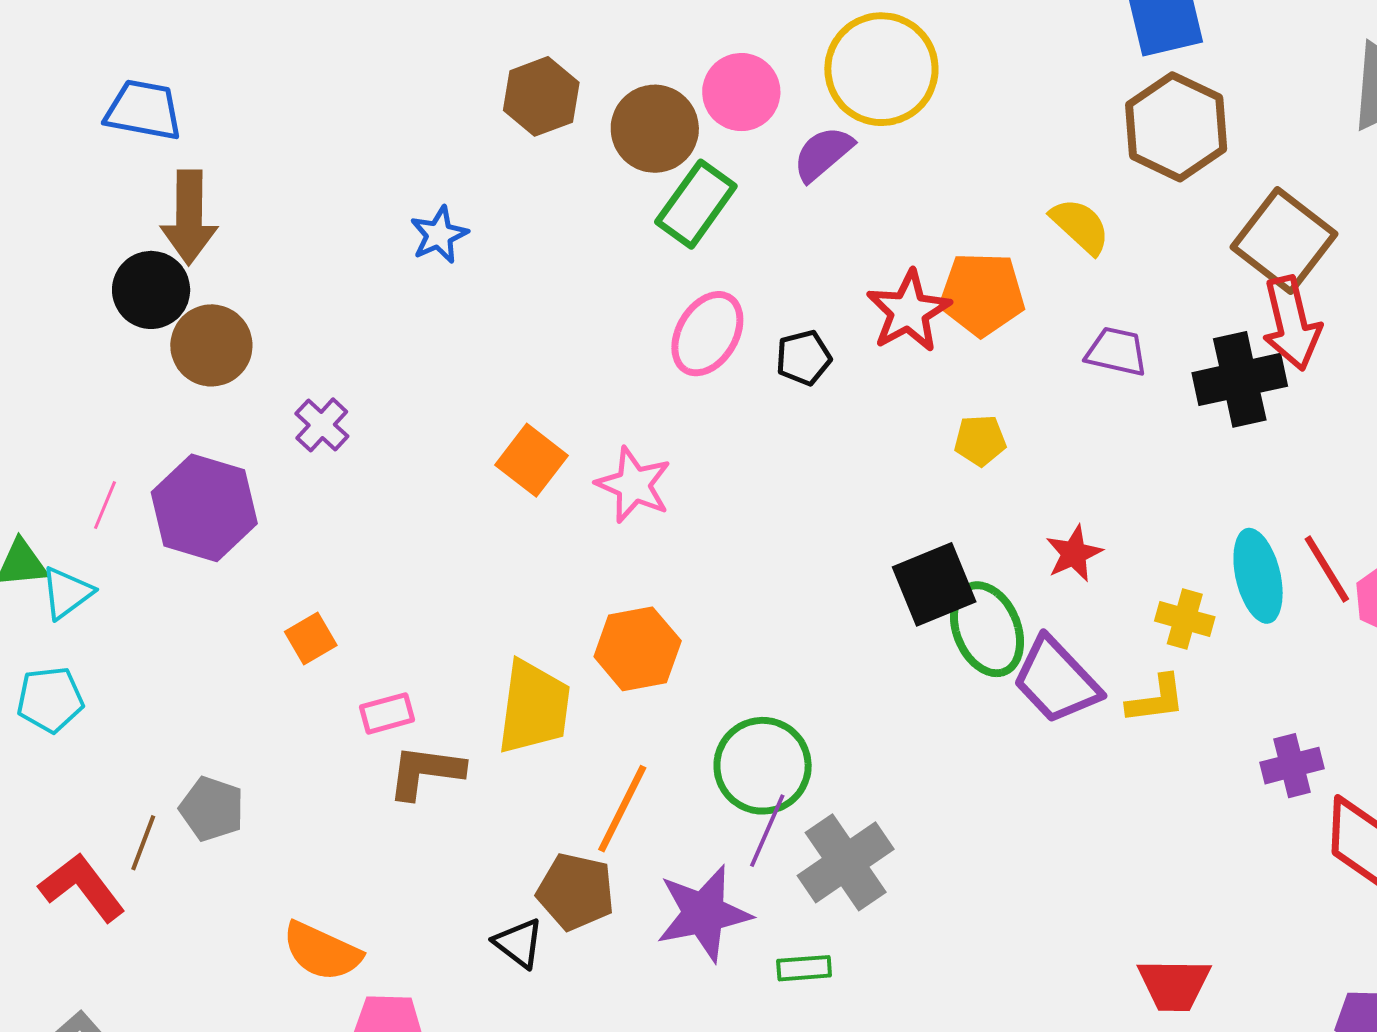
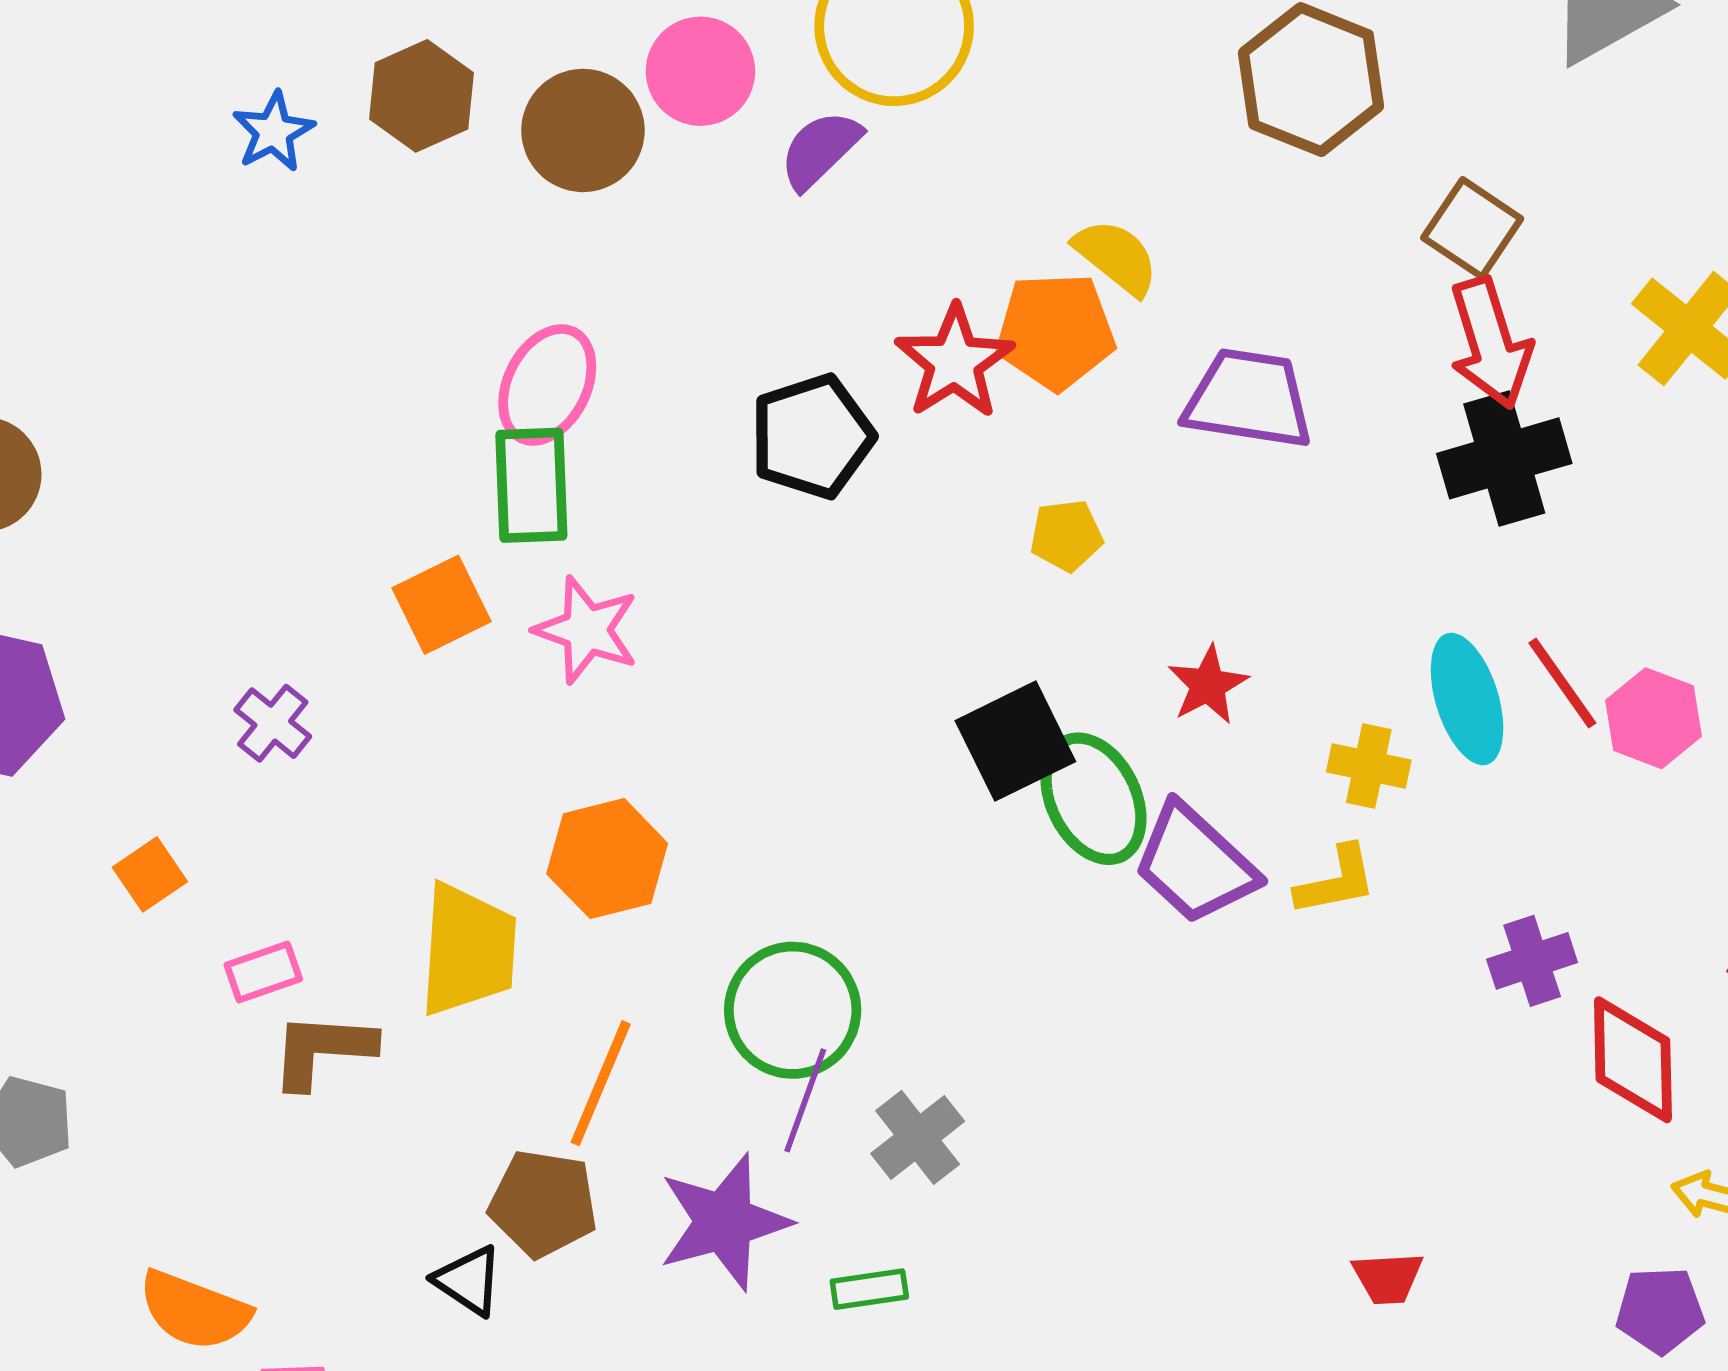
green rectangle: (696, 204) -> (531, 485), moved, turned -34
yellow semicircle: (1080, 226) -> (1116, 257), moved
blue star: (439, 235) -> (273, 132), moved
brown square: (1284, 240) -> (1472, 228), size x0.7
pink ellipse: (707, 334) -> (547, 385), moved
purple trapezoid: (1116, 352) -> (1249, 399), size x1.5
black pentagon: (803, 358) -> (812, 436), size x1.6
black cross: (1240, 379) -> (1504, 458), moved
purple cross: (322, 425) -> (273, 723), moved
orange square: (532, 460) -> (442, 605), turned 30
gray cross: (846, 862) -> (918, 1137), size x0.7
red trapezoid: (1174, 985) -> (1388, 1278), size x0.7

